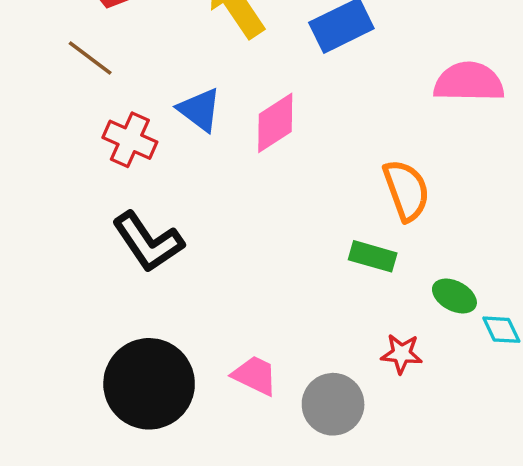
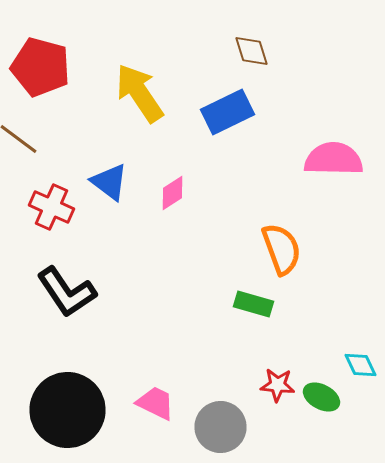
pink diamond: (275, 123) -> (172, 193), size x0.7
green ellipse: (454, 296) -> (322, 397), moved

